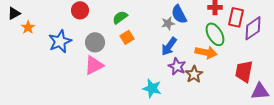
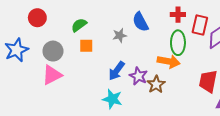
gray star: (168, 23) -> (120, 35), moved
green ellipse: (215, 34) -> (178, 43), turned 30
orange square: (127, 37) -> (86, 46), turned 32
blue arrow: (169, 46) -> (117, 71), moved

